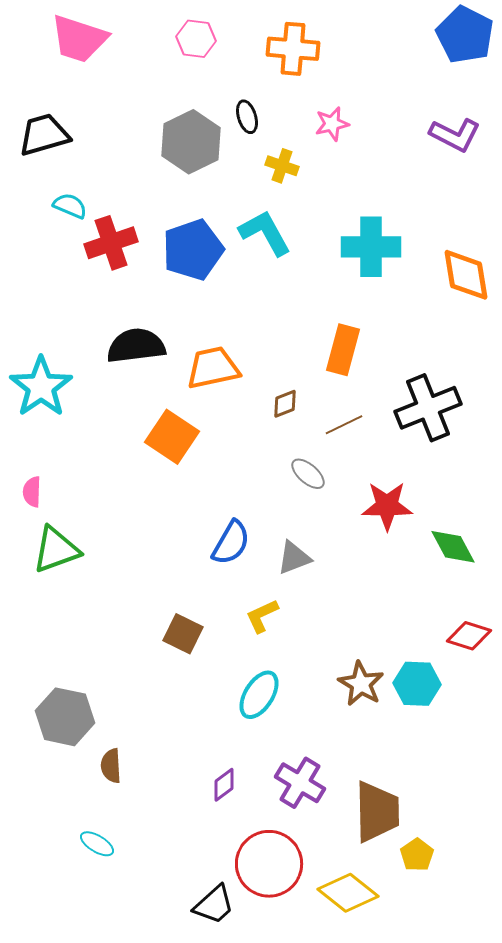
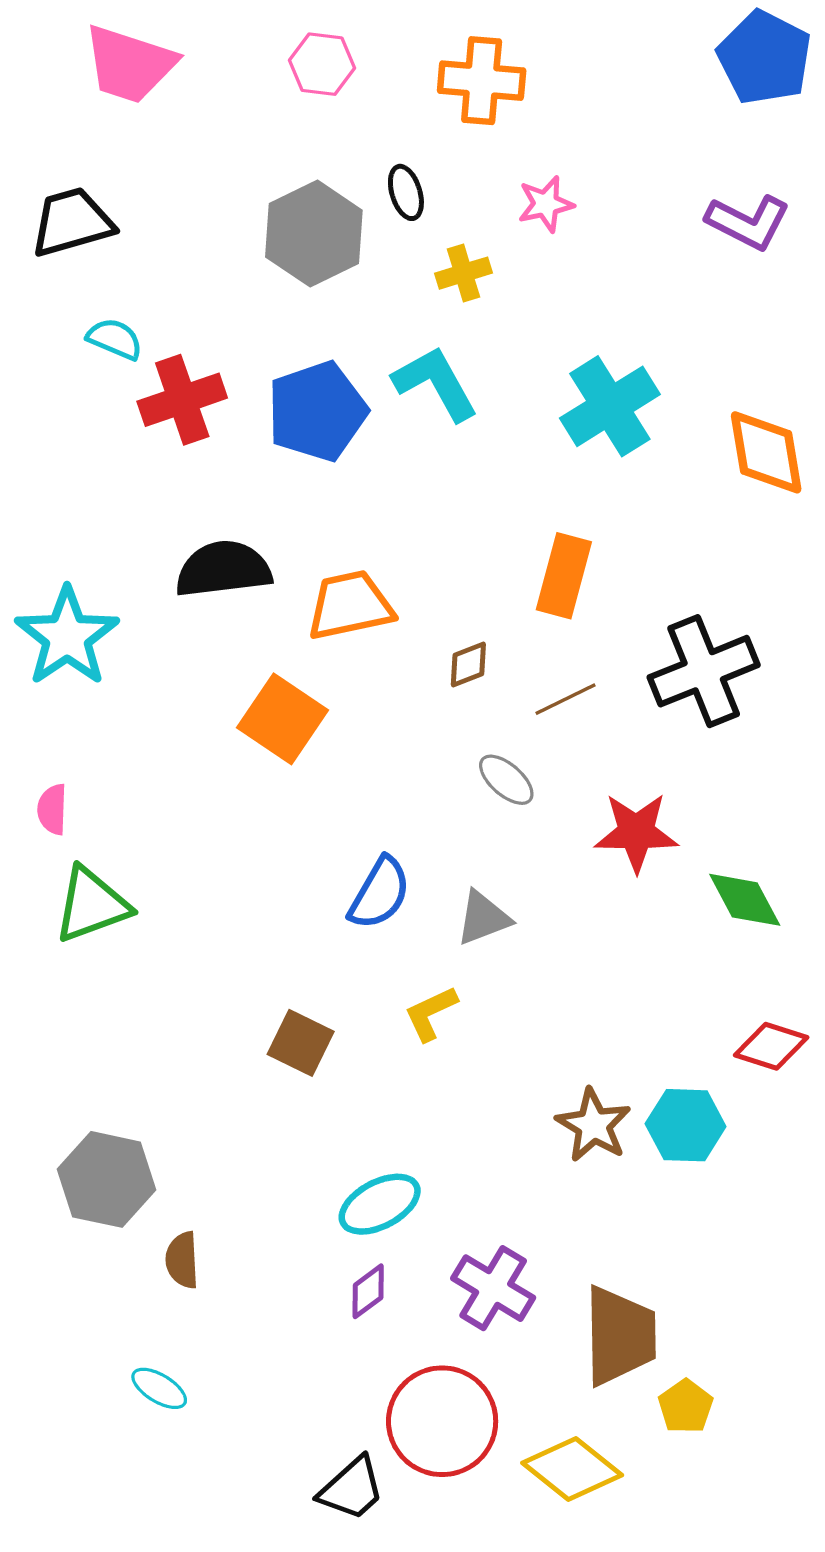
yellow cross: (282, 166) -> (463, 273), turned -36
cyan cross: (371, 247) -> (610, 406), turned -32
cyan ellipse: (259, 695) -> (380, 1204), moved, turned 30

